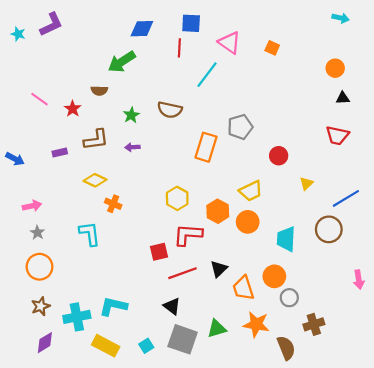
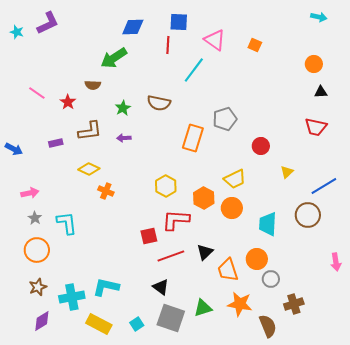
cyan L-shape: (90, 234) -> (67, 223), moved

